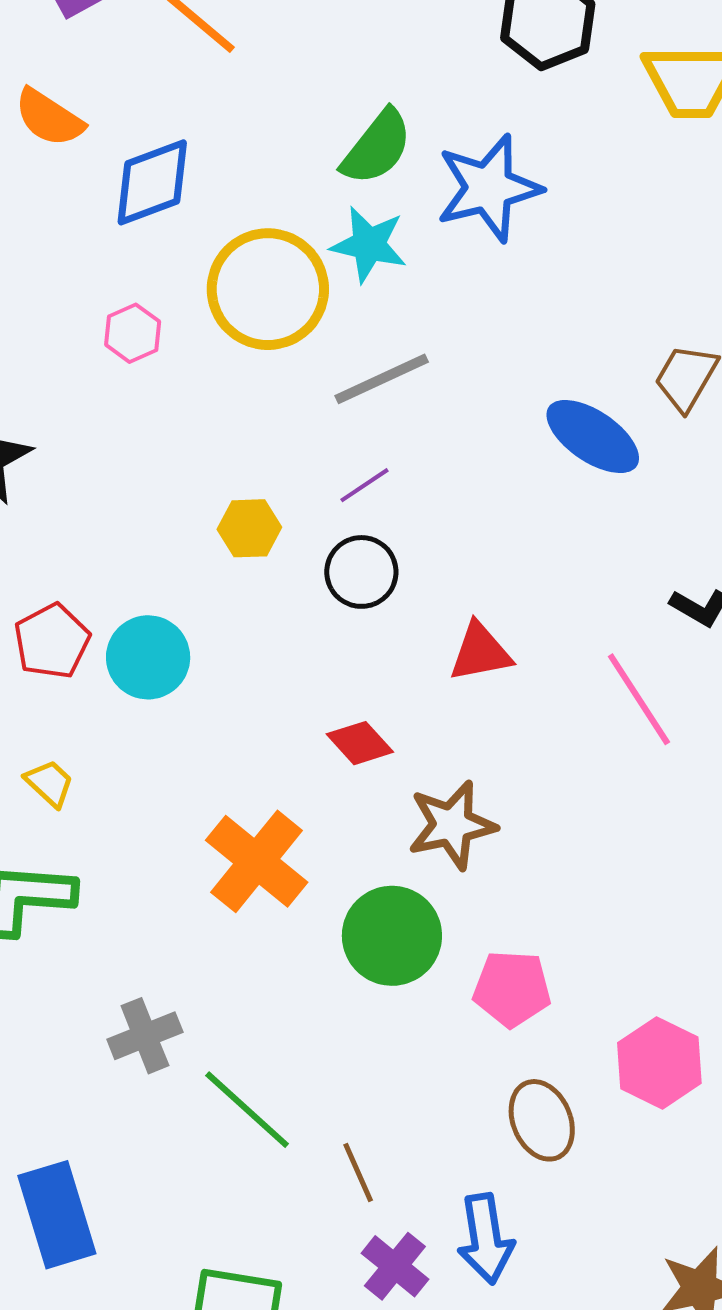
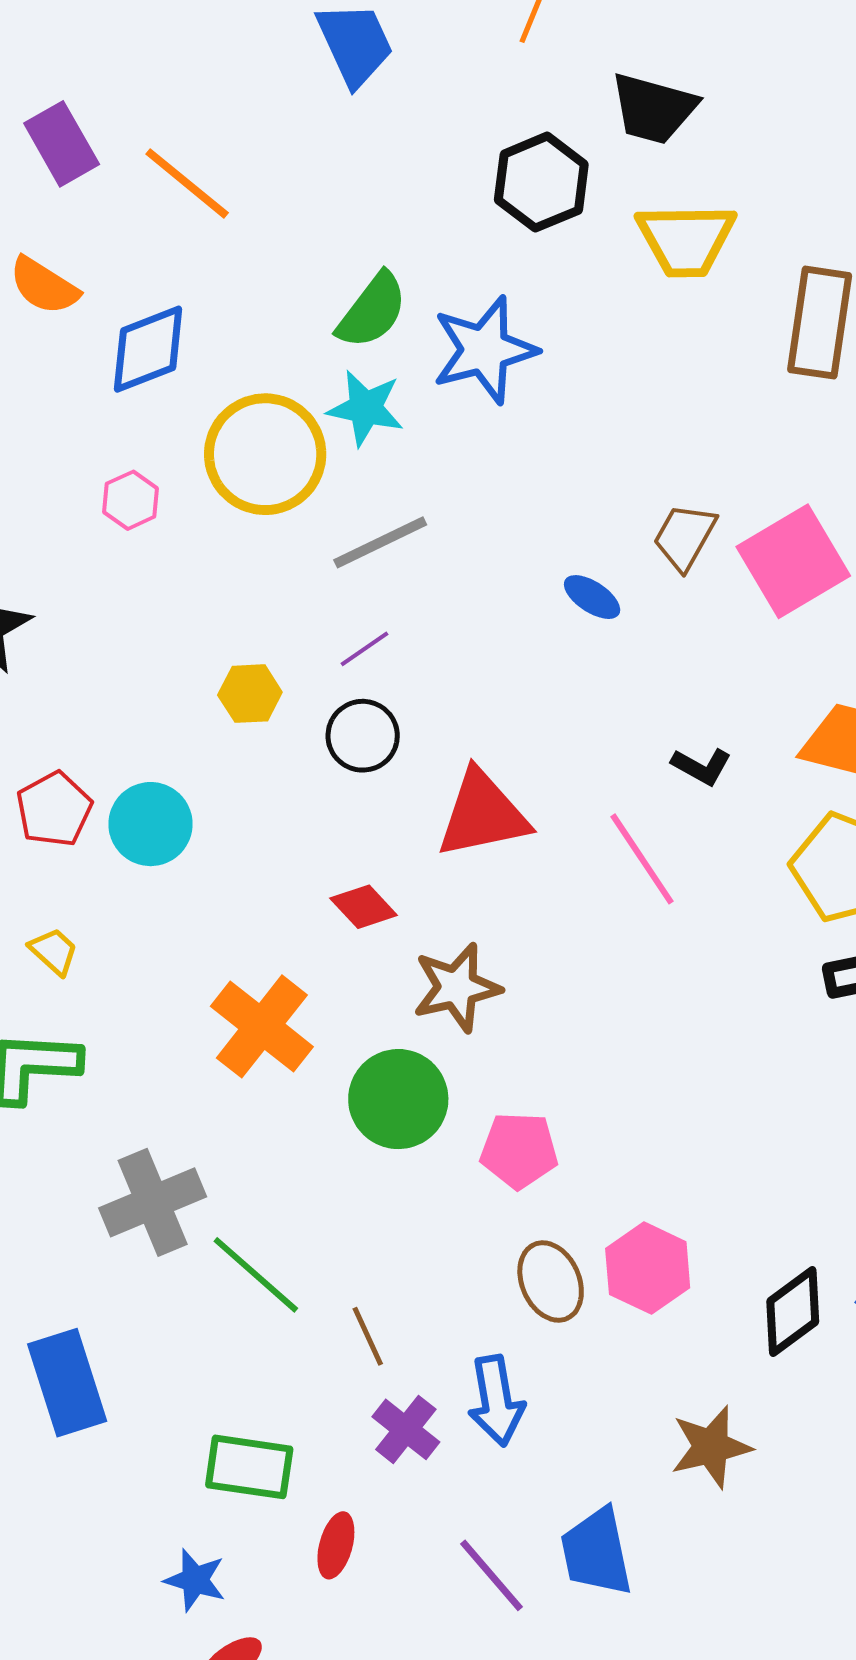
blue ellipse: (593, 436) -> (592, 597), size x0.6
red triangle: (480, 652) -> (483, 814), size x1.5
gray cross: (145, 1036) -> (153, 1202), size x1.4
pink hexagon: (659, 1063) -> (648, 1268), moved

